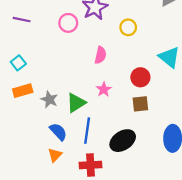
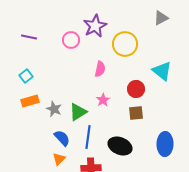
yellow circle: (128, 27) -> (125, 44), size x1.6
black ellipse: (123, 141) -> (120, 146), turned 55

